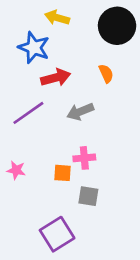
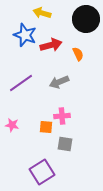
red arrow: (56, 78) -> (51, 45), moved

